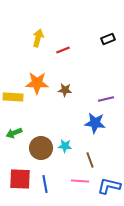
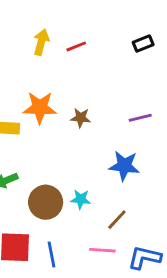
red line: (63, 50) -> (76, 46), moved
purple line: (106, 99) -> (140, 118), moved
brown line: (90, 160) -> (117, 220), turned 63

